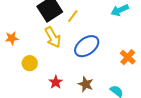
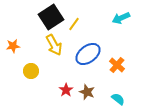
orange cross: (128, 57) -> (117, 65), moved
red star: (56, 82) -> (66, 90), moved

